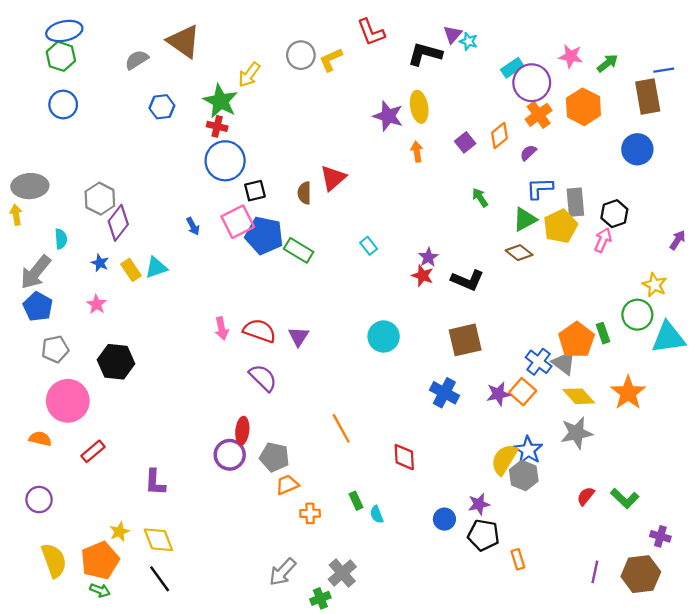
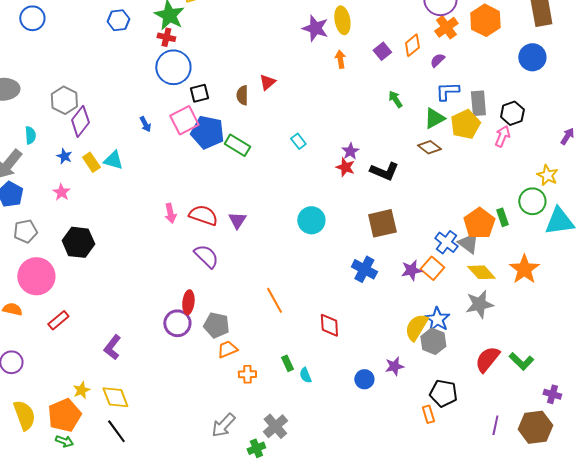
red triangle: (333, 178) -> (267, 82), size x0.7
cyan triangle: (156, 268) -> (113, 160), turned 35
purple L-shape: (155, 482) -> (112, 347), turned 35
red semicircle: (586, 496) -> (487, 359), size x1.6
black pentagon: (483, 535) -> (443, 393), moved

